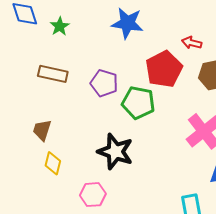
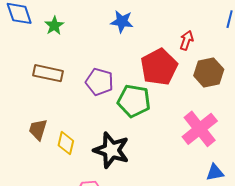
blue star: (127, 23) -> (122, 22), size x0.7
red arrow: (192, 43) -> (186, 40), turned 96
yellow diamond: (53, 163) -> (66, 143), moved

